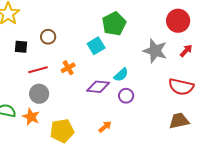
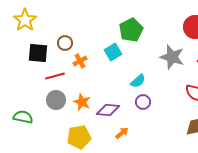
black square: (21, 47) -> (38, 53), size x1.5
orange cross: (68, 68) -> (80, 61), moved
purple diamond: (98, 87) -> (108, 110), moved
orange star: (31, 117) -> (82, 102), moved

